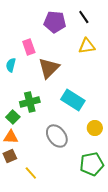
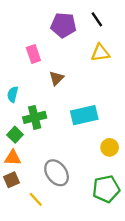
cyan semicircle: (11, 65) -> (13, 94), moved
brown triangle: (49, 68) -> (57, 78), size x0.6
cyan rectangle: (73, 100) -> (84, 115), turned -45
gray ellipse: (57, 136) -> (57, 173), moved

